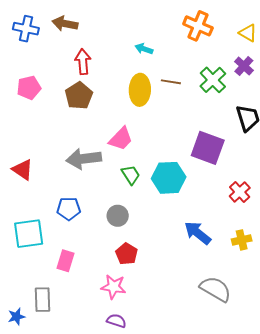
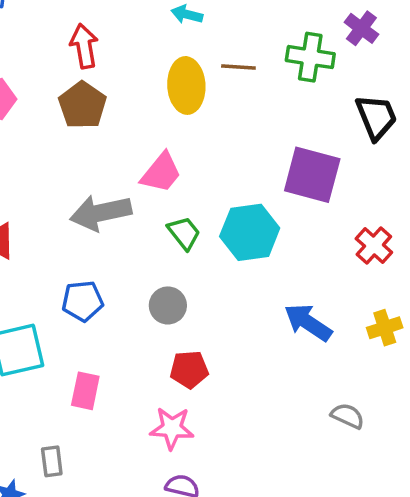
green cross: (213, 80) -> (310, 57), turned -32
red pentagon: (127, 254) -> (189, 369), turned -30
gray semicircle: (215, 289) -> (348, 416), size x0.6
gray rectangle: (42, 300) -> (52, 461), size x0.7

